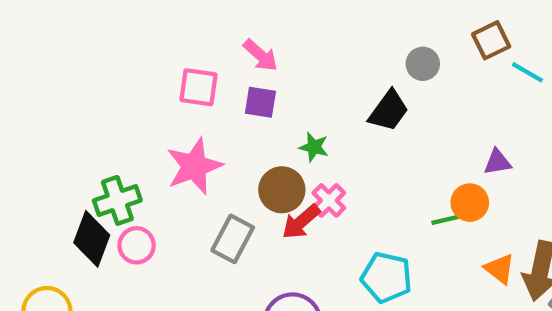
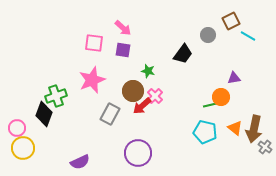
gray circle: (423, 64) -> (208, 35), moved
pink circle: (137, 245) -> (17, 128), moved
cyan pentagon: (386, 277) -> (205, 132), moved

